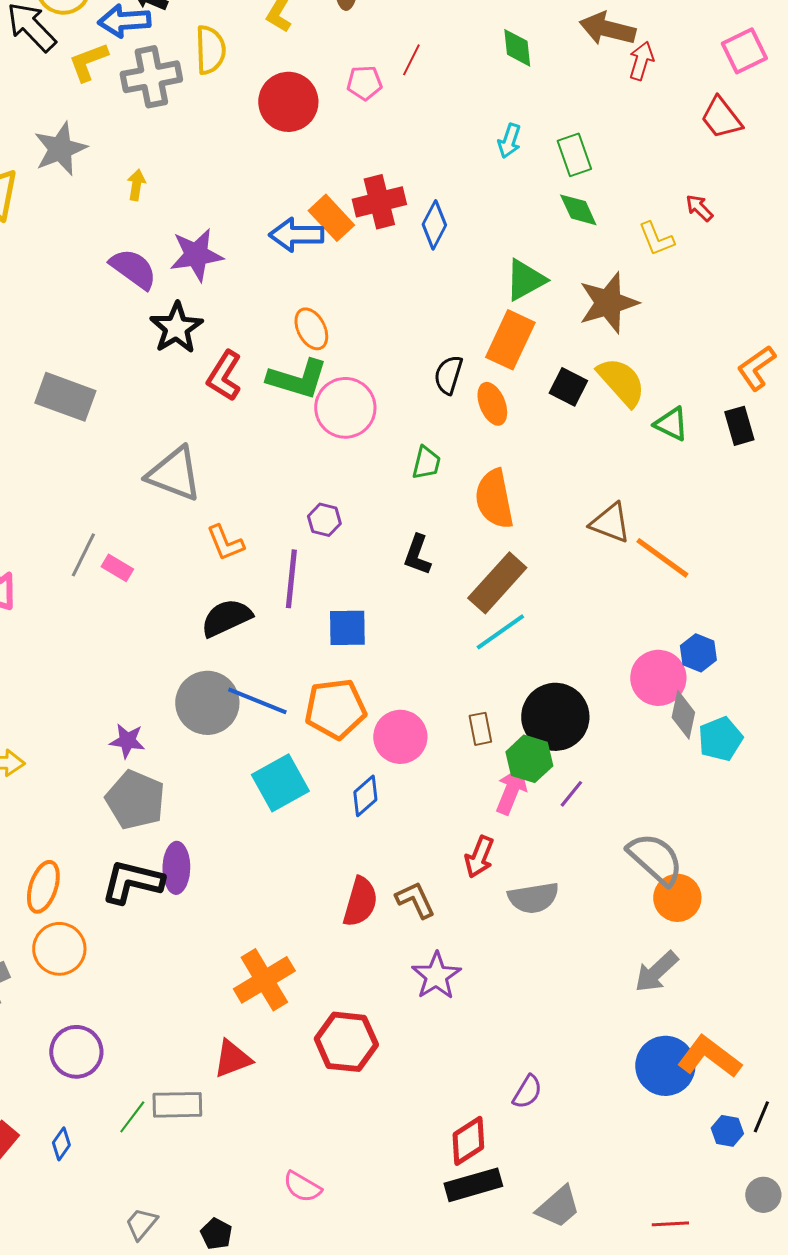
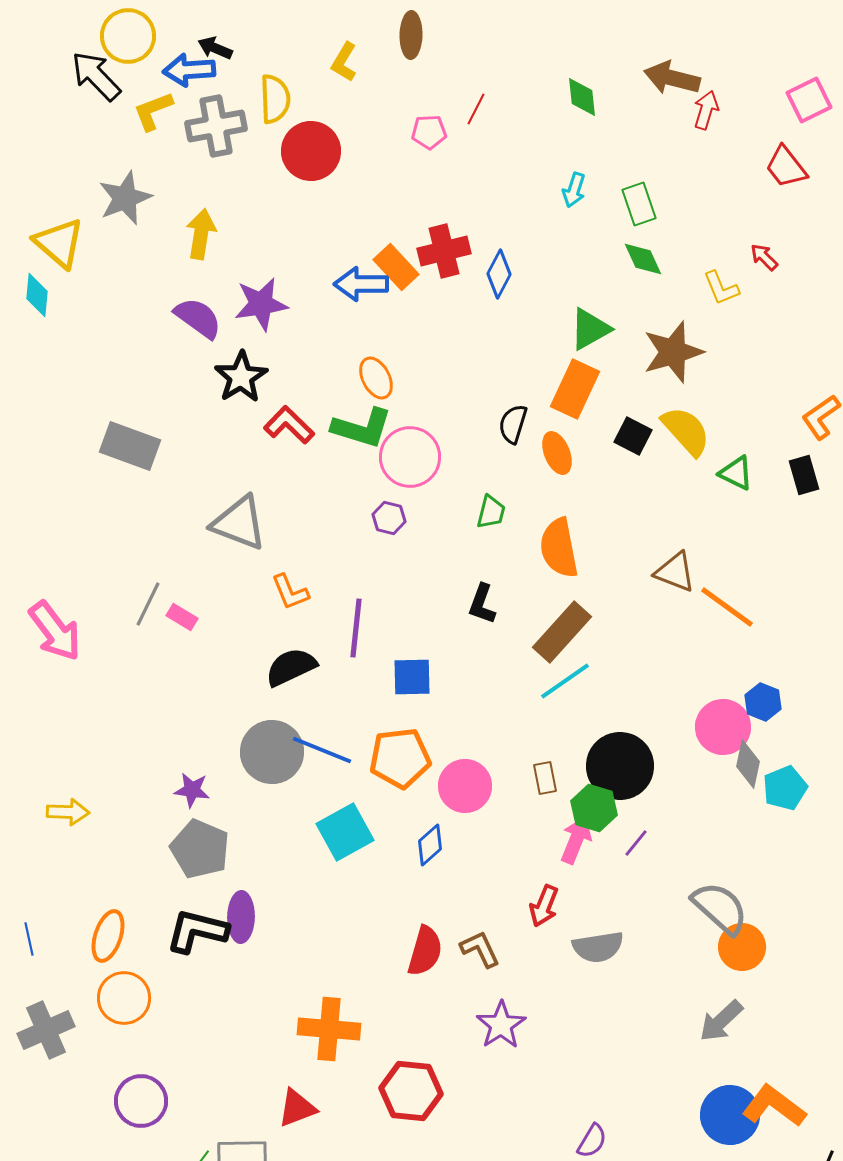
red circle: (288, 102) -> (311, 151), moved
yellow arrow: (136, 185) -> (201, 234), size x1.6
red L-shape: (224, 376) -> (289, 425), turned 102
purple hexagon: (324, 520) -> (389, 518), moved
orange cross: (264, 980) -> (329, 1029), turned 36

